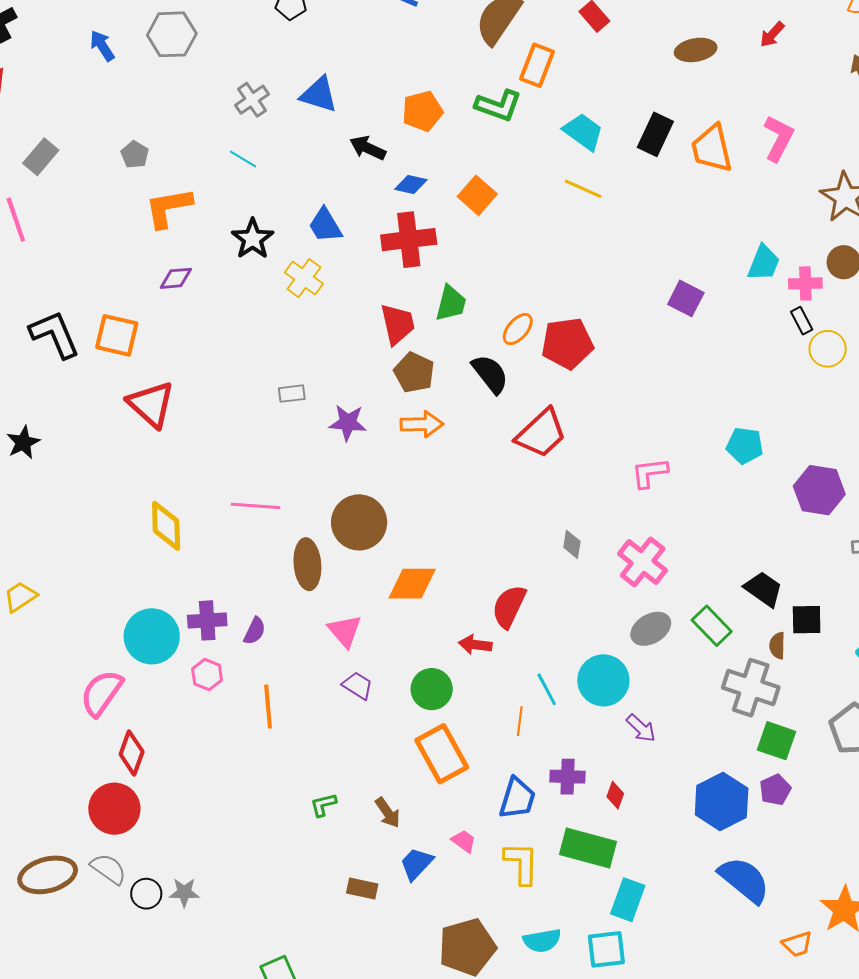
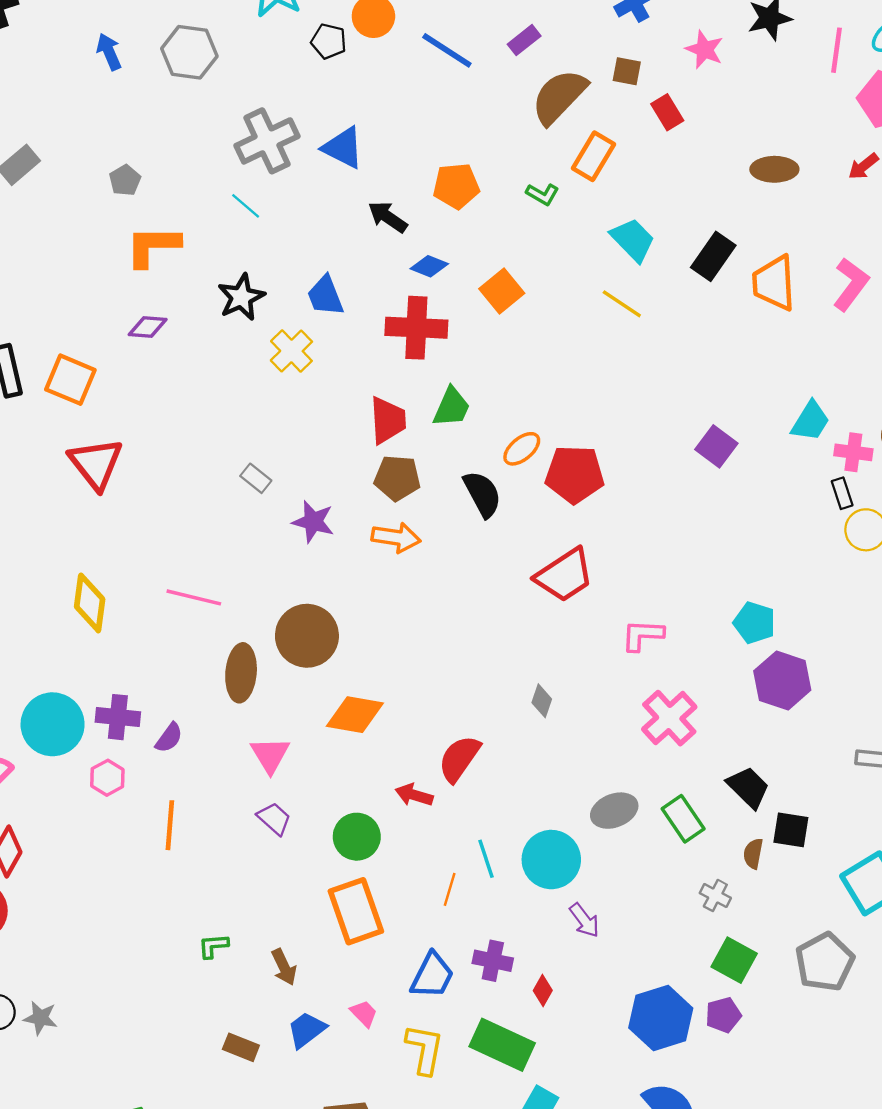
gray cross: (252, 100) -> (267, 141), size x1.6
green L-shape: (498, 106) -> (542, 194), size x0.6
brown pentagon: (414, 372) -> (397, 478), turned -30
gray rectangle: (292, 394) -> (256, 478), turned 36
red trapezoid: (541, 433) -> (564, 575), moved
purple hexagon: (819, 490) -> (782, 680), moved
pink cross: (643, 562) -> (669, 718), moved
gray cross: (751, 688) -> (715, 895), size x0.5

